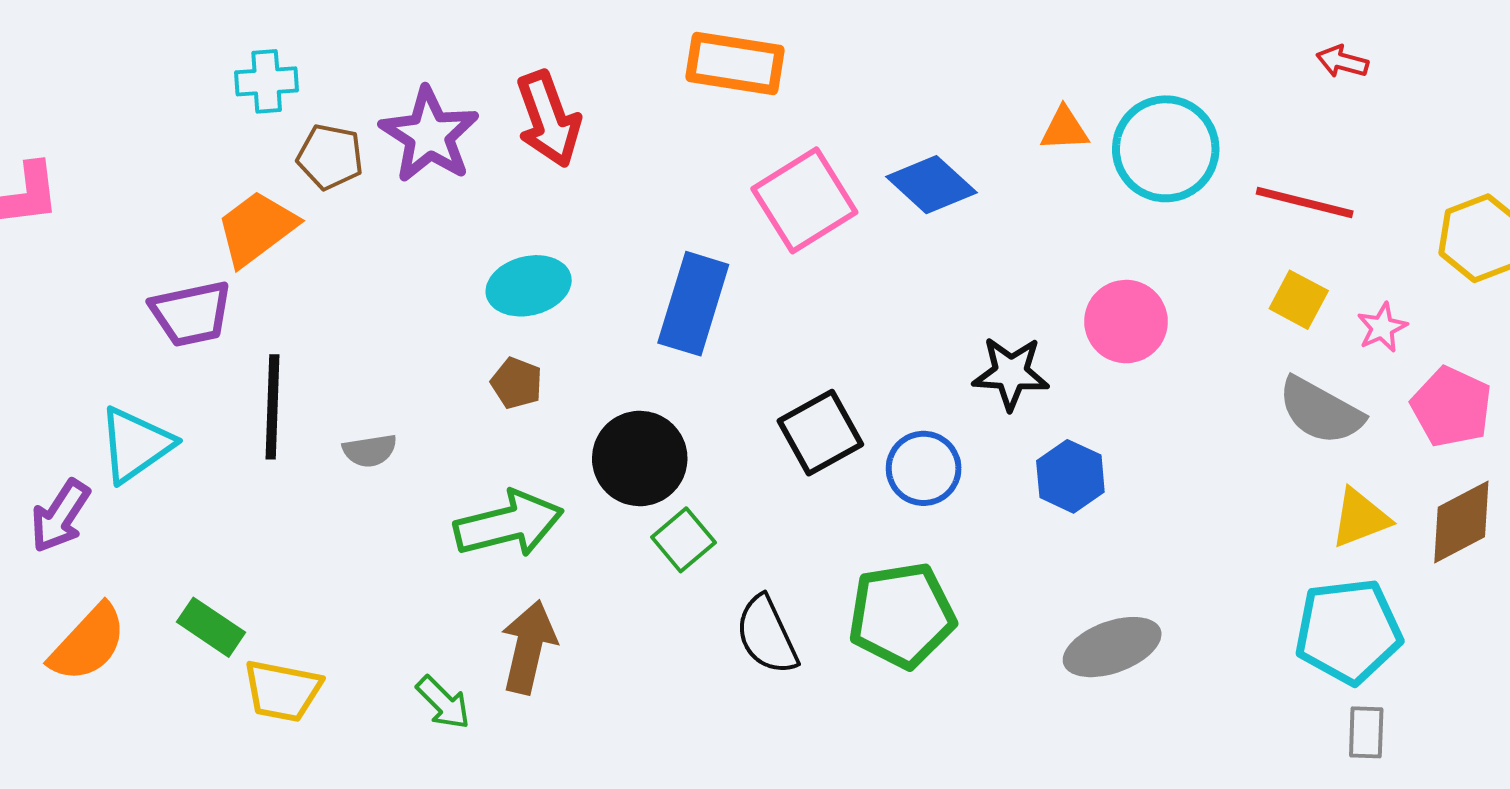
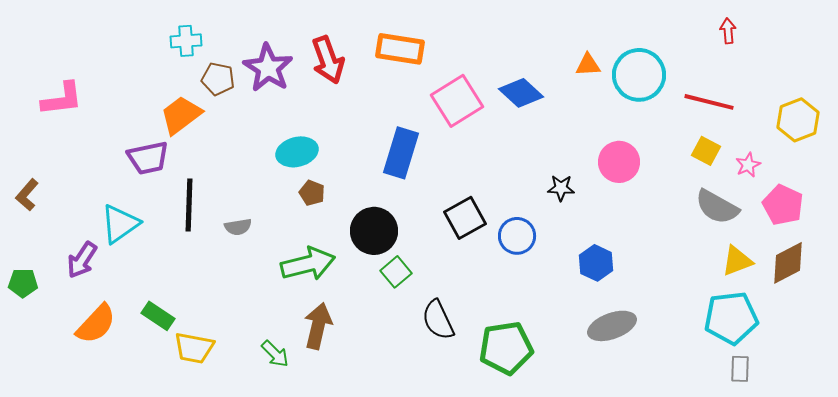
red arrow: (1342, 62) -> (728, 31), turned 70
orange rectangle: (735, 64) -> (400, 49), moved
cyan ellipse: (529, 286) -> (297, 152), moved
black star: (1011, 373) -> (561, 188), size x0.7
blue hexagon: (1070, 476) -> (596, 263), moved
green pentagon: (902, 615) -> (506, 348), moved

